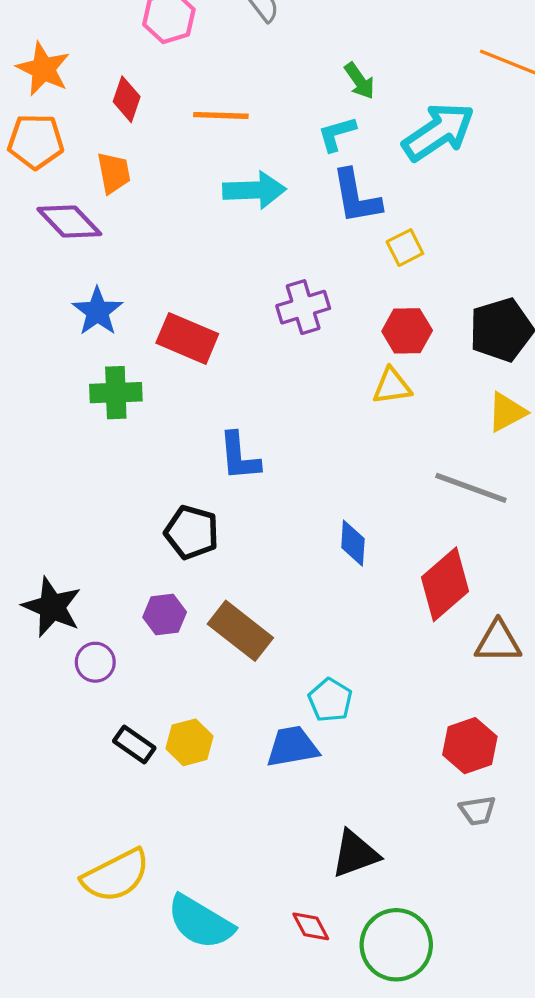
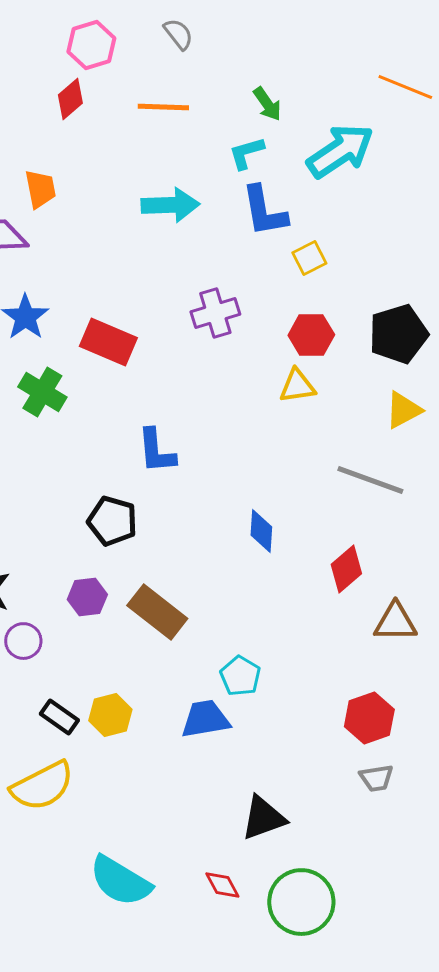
red diamond: (127, 99) -> (70, 99), moved, turned 30
orange line: (221, 115) -> (163, 107), moved
green cross: (116, 393) -> (42, 392), turned 33
red diamond: (445, 584) -> (346, 569), size x0.7
yellow semicircle: (116, 875) -> (42, 786), moved

